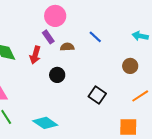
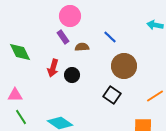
cyan arrow: (140, 36) -> (155, 25), moved
red arrow: (35, 55) -> (53, 68), moved
brown circle: (130, 66) -> (124, 66), moved, size x1.6

